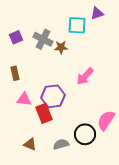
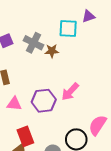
pink arrow: (85, 76) -> (70, 92), moved
red rectangle: (44, 113) -> (25, 136), moved

